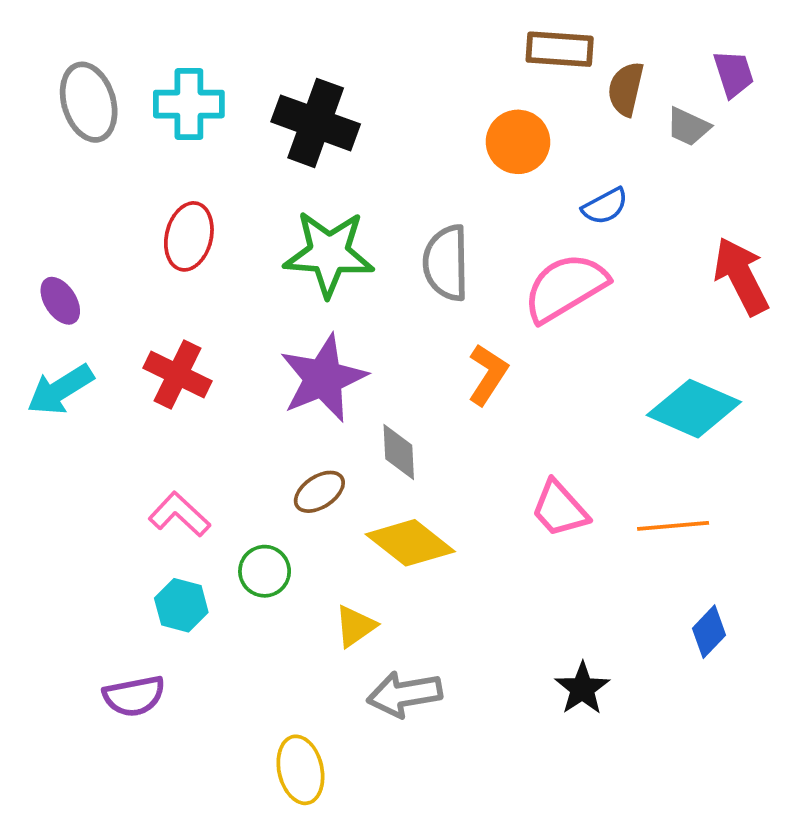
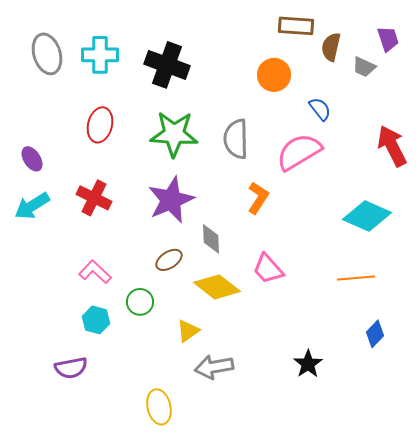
blue semicircle: (605, 206) -> (320, 109), turned -100
pink trapezoid: (560, 509) -> (268, 269), moved

